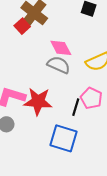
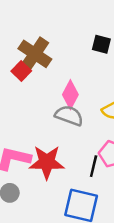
pink diamond: (61, 48) -> (70, 95), turned 60

